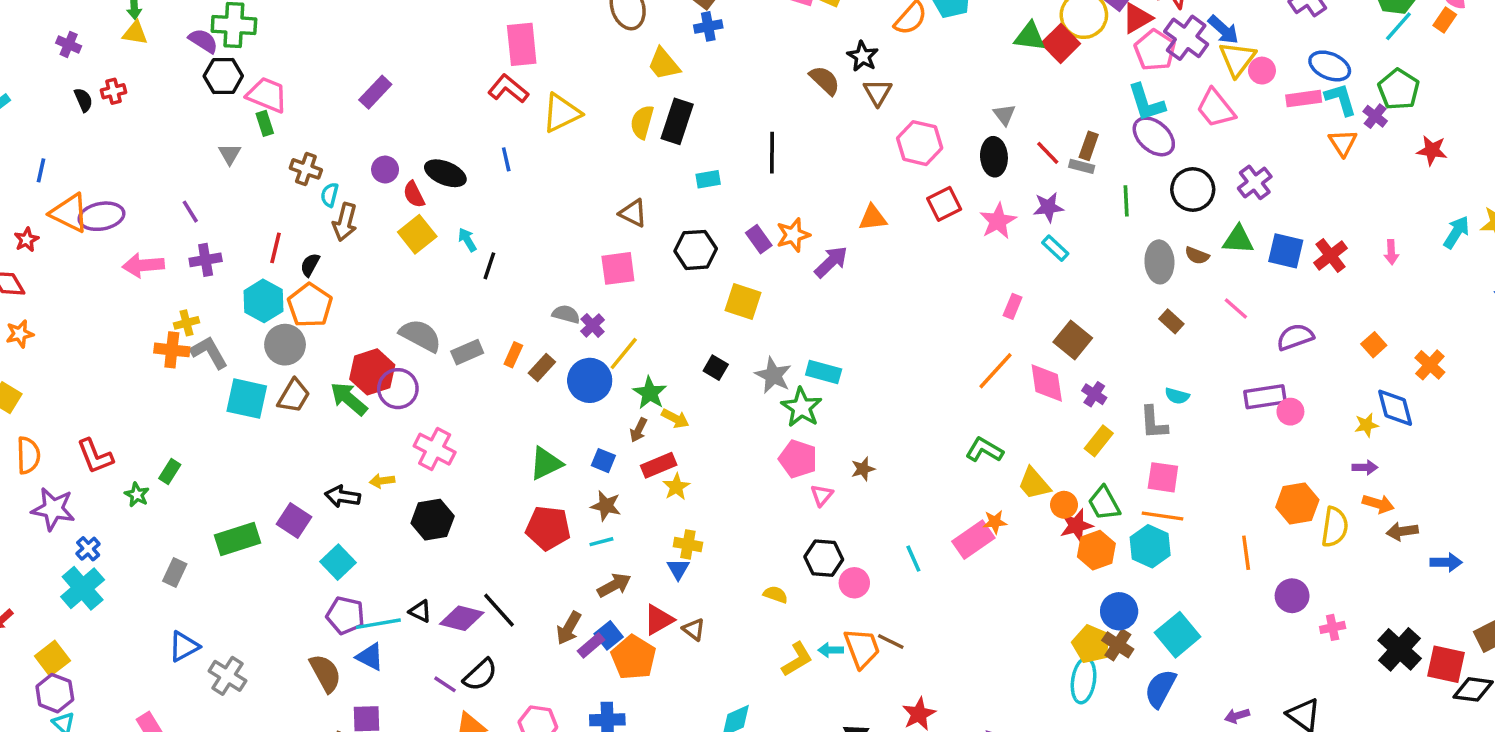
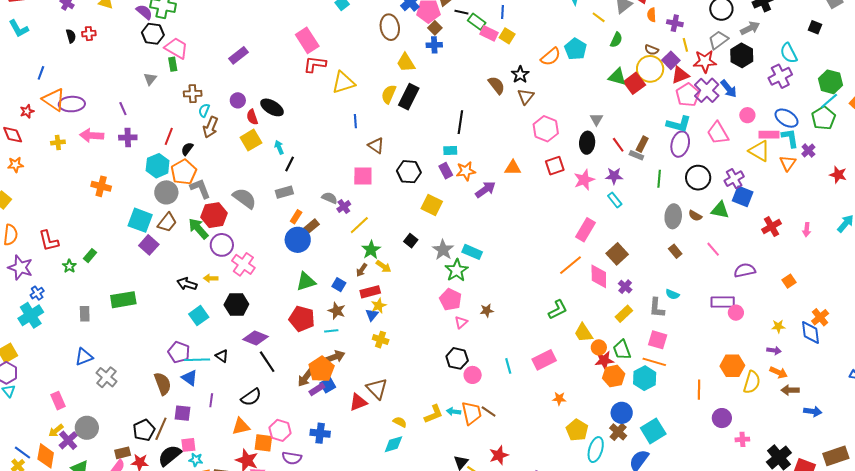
pink rectangle: (522, 44) -> (307, 40), moved, turned -35
yellow triangle: (1237, 59) -> (759, 151), moved, turned -45
red L-shape: (508, 89) -> (315, 64), turned -40
green pentagon: (1399, 89) -> (824, 118), moved
cyan L-shape: (1146, 103) -> (679, 124), turned -65
purple ellipse: (1154, 136) -> (680, 144), turned 55
blue line: (506, 159) -> (355, 121), moved
brown cross: (306, 169) -> (193, 94), turned -30
cyan rectangle: (708, 179) -> (450, 151), moved
blue square: (1286, 251) -> (743, 196), moved
pink rectangle: (1013, 306) -> (586, 230), size x1.6
yellow cross: (186, 323) -> (58, 142), moved
gray L-shape: (209, 352) -> (200, 188), moved
gray rectangle: (467, 352) -> (284, 192), moved
orange cross: (1430, 365) -> (820, 317), moved
blue circle: (590, 380) -> (298, 240), moved
purple circle: (398, 389) -> (222, 245), moved
blue diamond: (1395, 408) -> (810, 333), moved
green L-shape: (984, 450) -> (558, 310), turned 115
purple square: (294, 520) -> (149, 245), moved
orange star: (995, 522) -> (559, 399), moved
cyan square: (338, 562) -> (199, 316), moved
blue triangle: (678, 569) -> (372, 315), moved
gray rectangle: (175, 572) -> (85, 314), turned -35
yellow semicircle: (776, 594) -> (400, 422), moved
purple diamond: (462, 618) -> (255, 338), moved
red triangle: (659, 620) -> (358, 402), moved
brown triangle: (694, 630) -> (377, 389), size x1.6
yellow pentagon: (1091, 644) -> (577, 430), moved
orange pentagon: (633, 657) -> (321, 369), moved
purple line: (445, 684) -> (211, 400), moved, turned 56

